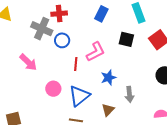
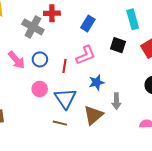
blue rectangle: (101, 14) -> (88, 23), moved
blue circle: (62, 40) -> (40, 59), moved
blue triangle: (79, 96) -> (65, 98), turned -30
brown triangle: (108, 110) -> (93, 115), size x1.5

